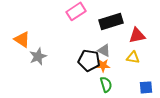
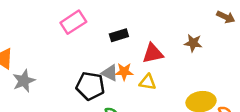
black rectangle: (111, 21) -> (119, 35), size x0.6
orange star: (103, 65) -> (124, 72), moved

